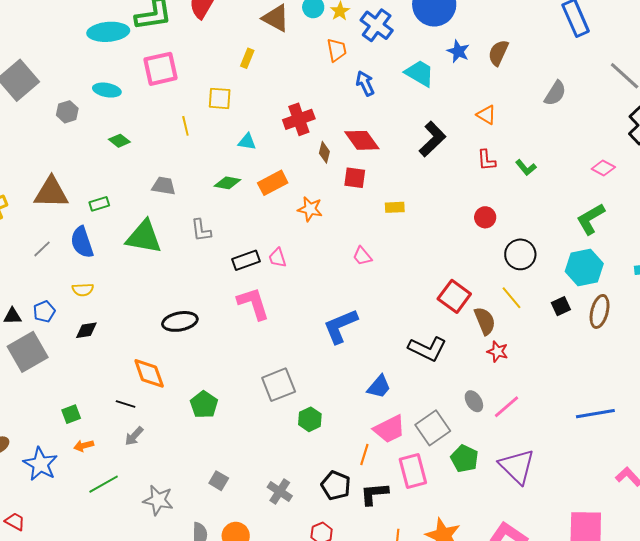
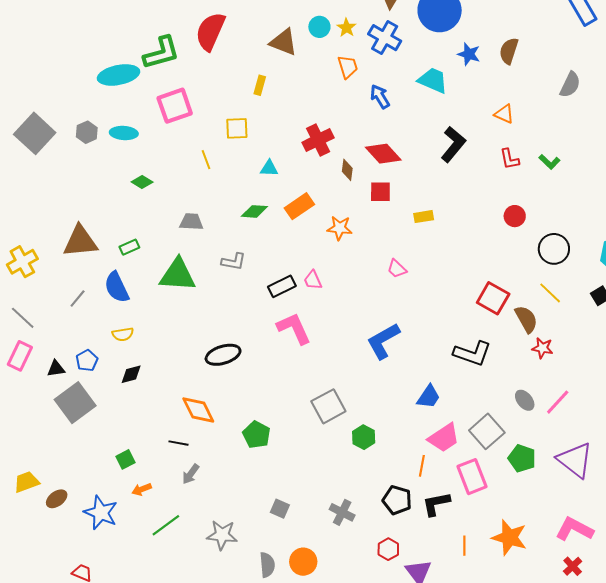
gray hexagon: (67, 112) -> (87, 132), moved
gray L-shape: (201, 230) -> (234, 262), turned -65

